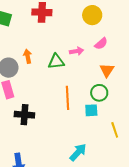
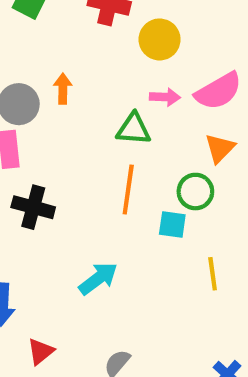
yellow circle: (92, 15) -> (160, 39), moved
pink semicircle: (101, 44) -> (218, 91), size x1.6
green triangle: (56, 62) -> (134, 129), moved
cyan arrow: (78, 152) -> (98, 278), moved

